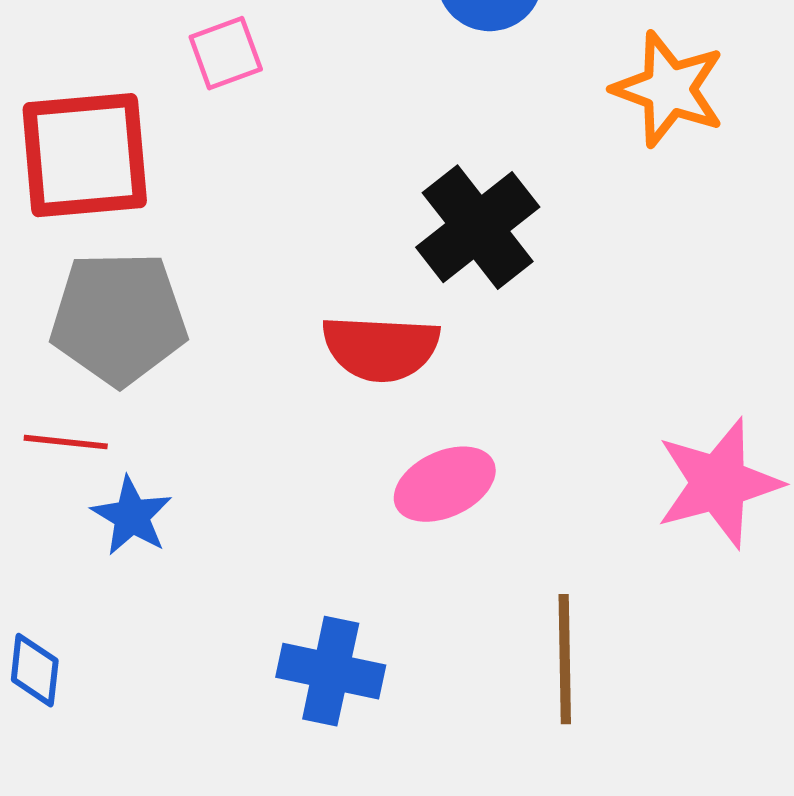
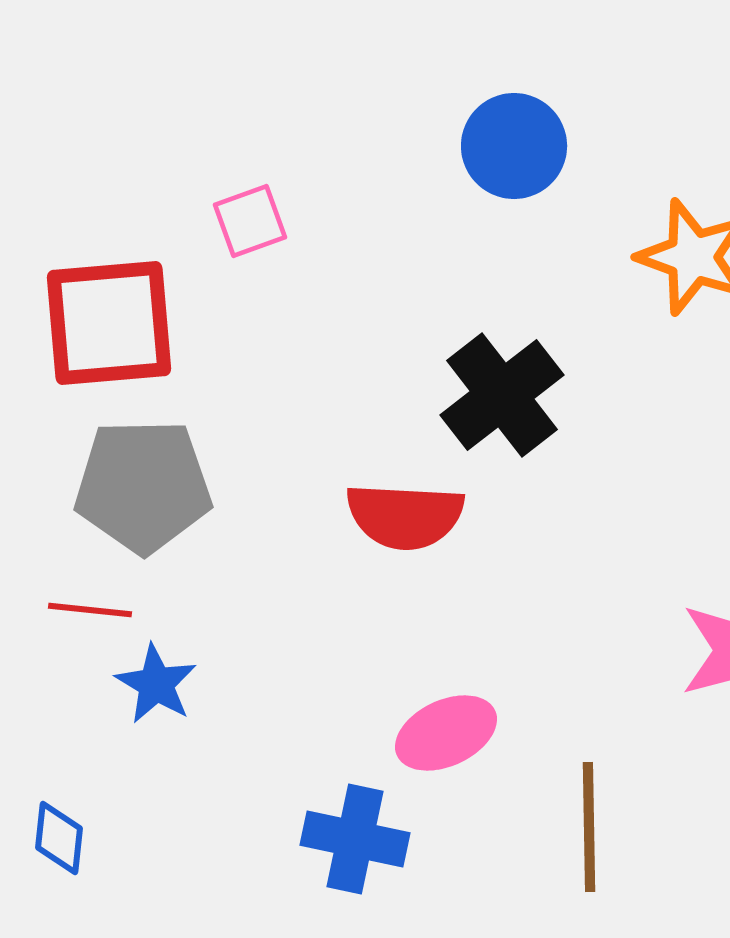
pink ellipse: (445, 484) -> (446, 733), moved

